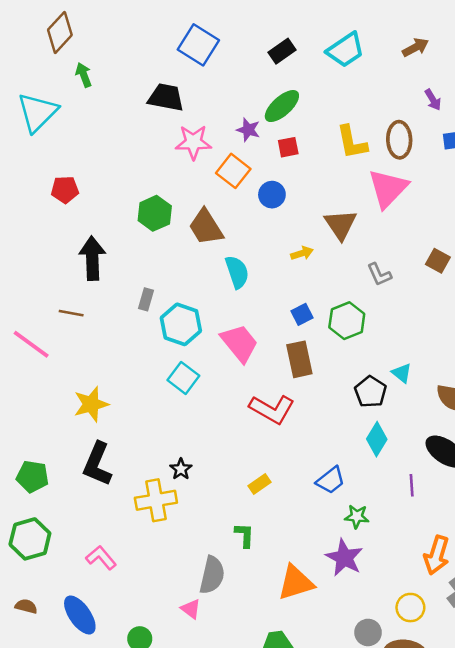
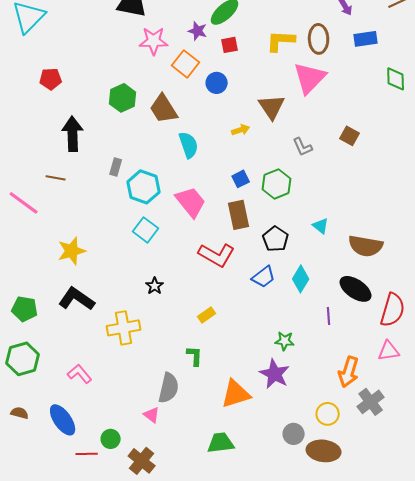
yellow L-shape: (352, 142) -> (281, 41), turned 104
black pentagon: (371, 392) -> (276, 239), moved
black L-shape: (97, 464) -> (77, 299), turned 102
black star: (181, 469) -> (155, 286), moved
blue trapezoid: (331, 480) -> (264, 277), moved

